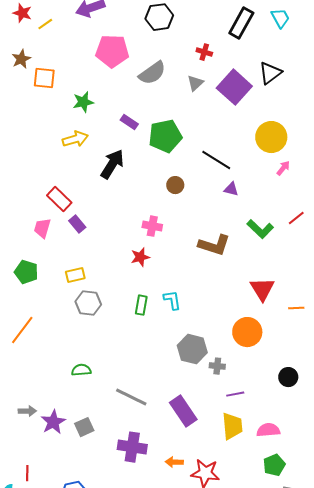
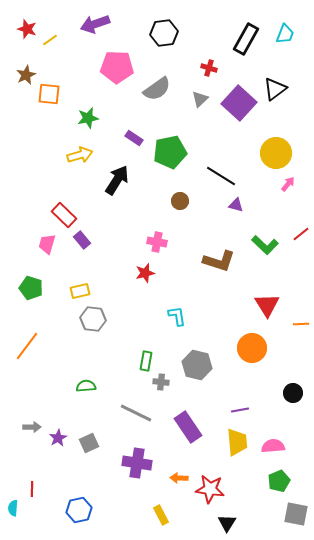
cyan trapezoid: (280, 18) -> (285, 34), turned 50
green rectangle: (141, 305) -> (146, 361), moved
gray cross: (217, 366) -> (161, 382), moved
purple star: (53, 422) -> (58, 438), size x0.7

